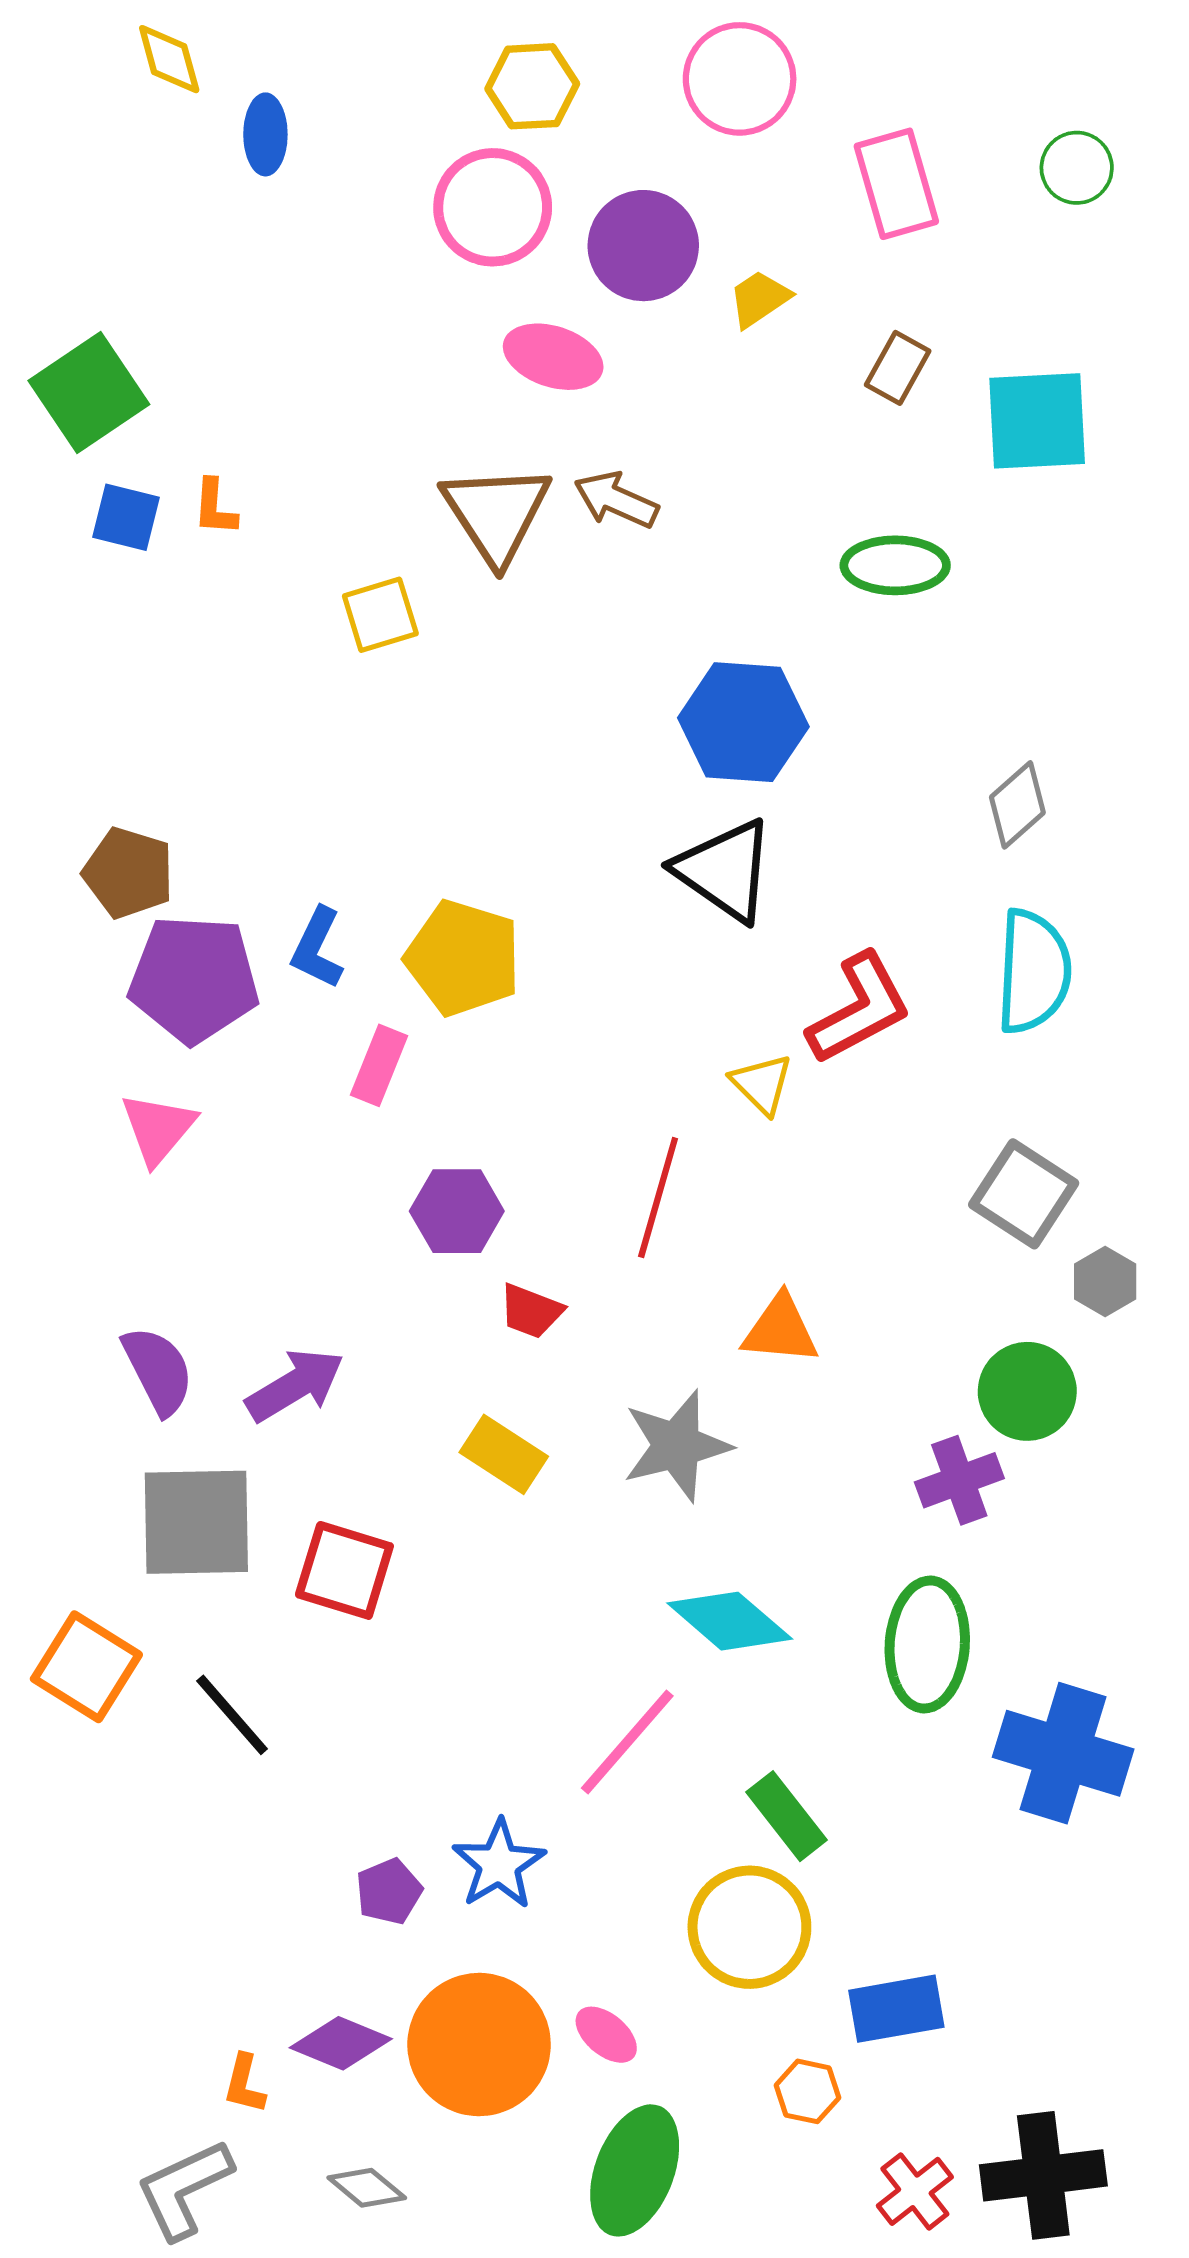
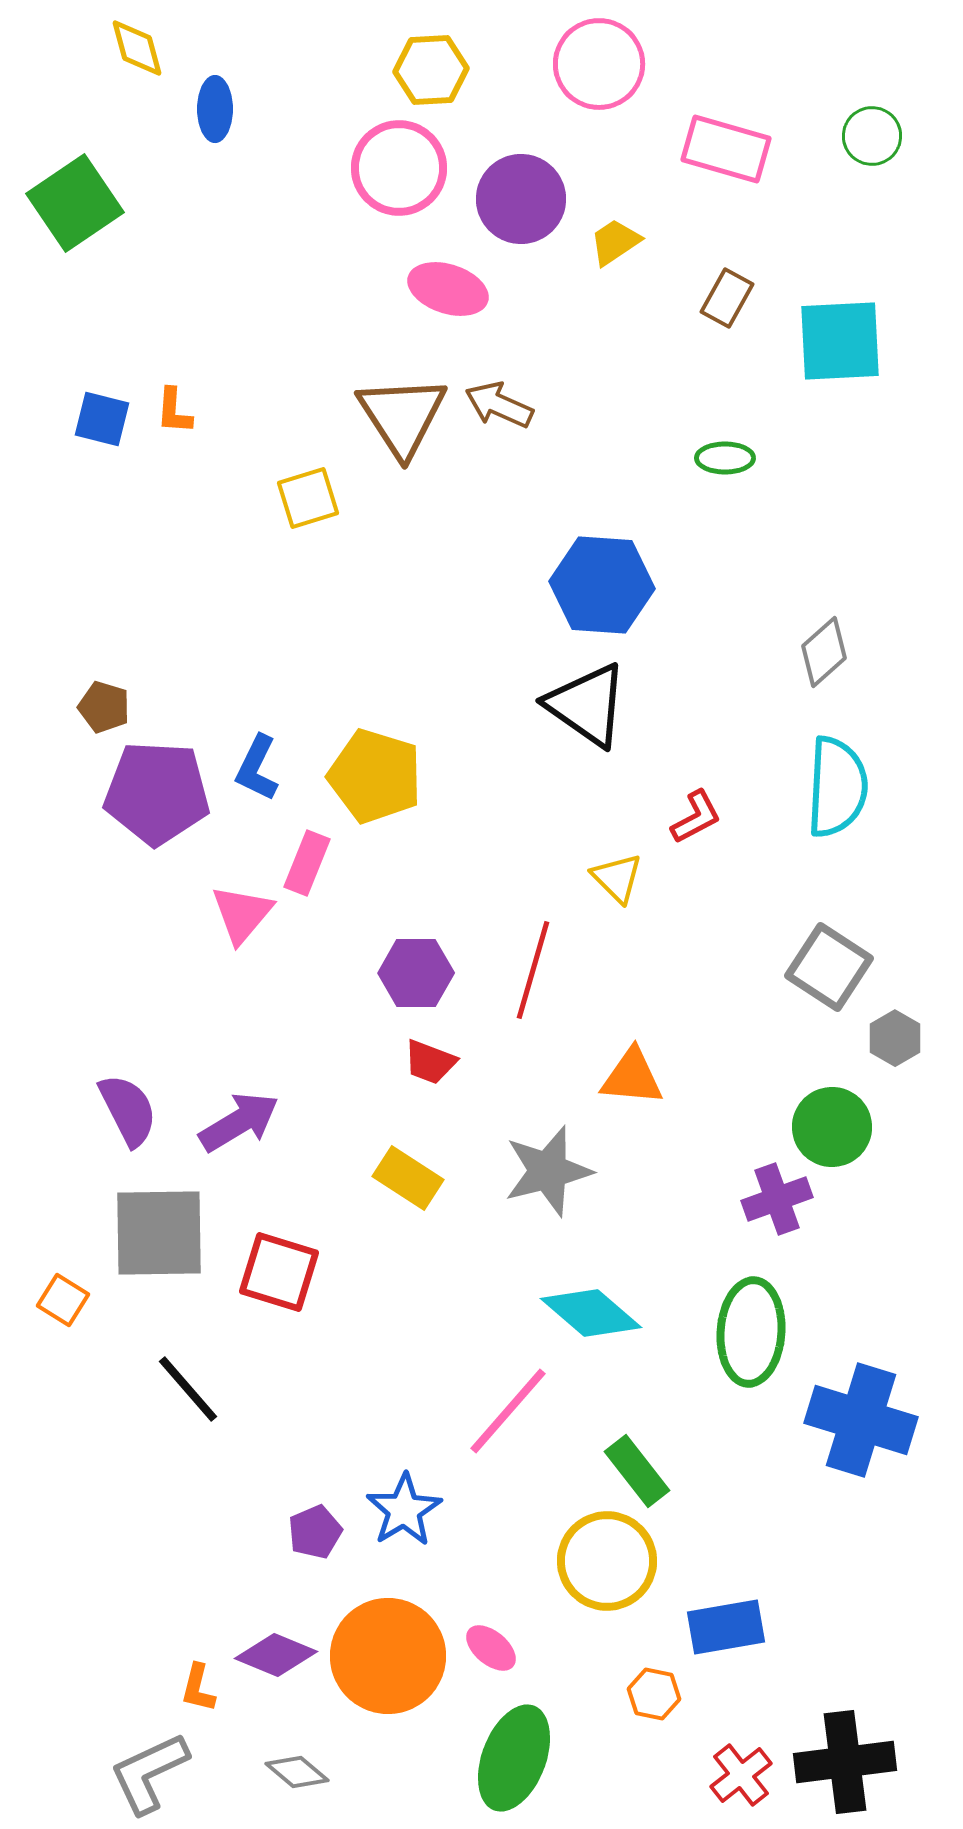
pink rectangle: (896, 184) -> (726, 149), turned -58
green square: (89, 393) -> (75, 203), moved
green ellipse: (895, 565) -> (725, 458), size x0.7
brown pentagon: (128, 873) -> (104, 707), size x0.7
red L-shape: (859, 1009) -> (696, 817), size x0.6
pink triangle: (158, 1128) -> (242, 914), moved
purple hexagon: (457, 1211) -> (416, 973), moved
orange square: (86, 1667) -> (63, 1300), moved, size x0.6

